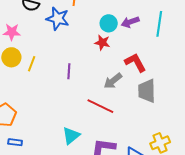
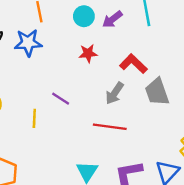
cyan circle: (109, 23) -> (84, 16), moved
yellow line: (32, 64) -> (34, 118), moved
purple line: (69, 71) -> (61, 99), turned -42

